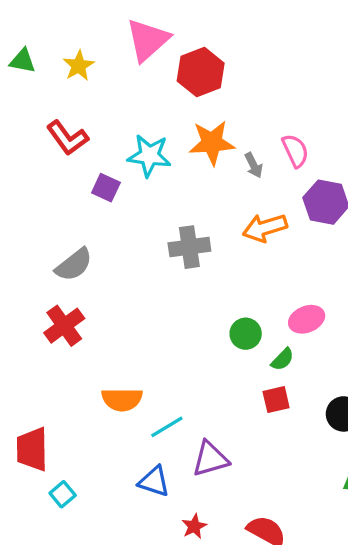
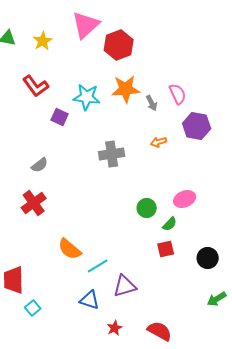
orange arrow: (265, 228) -> (159, 142), size x0.6
gray semicircle: (74, 265) -> (40, 165), size x0.7
orange semicircle: (122, 400) -> (70, 249), turned 40

